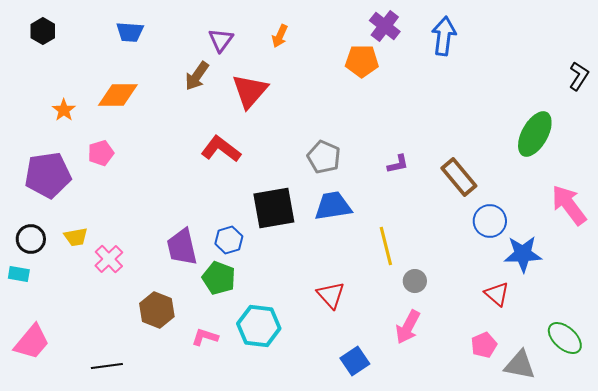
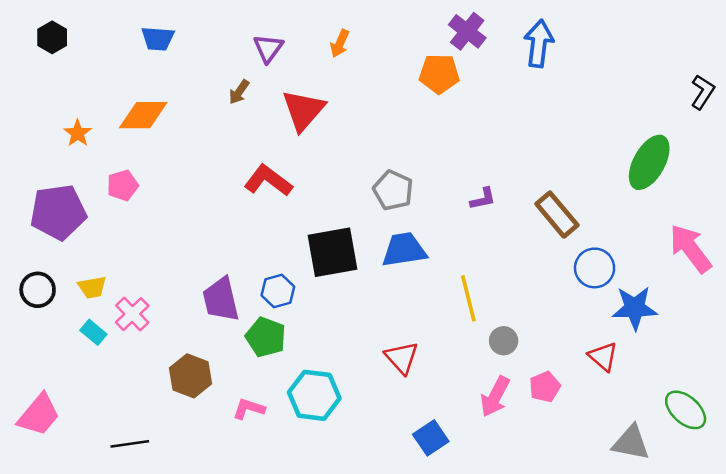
brown arrow: (197, 76) -> (239, 92), size x0.7
cyan rectangle: (19, 274) -> (93, 332), moved, turned 30
pink pentagon: (484, 345) -> (545, 387), moved

